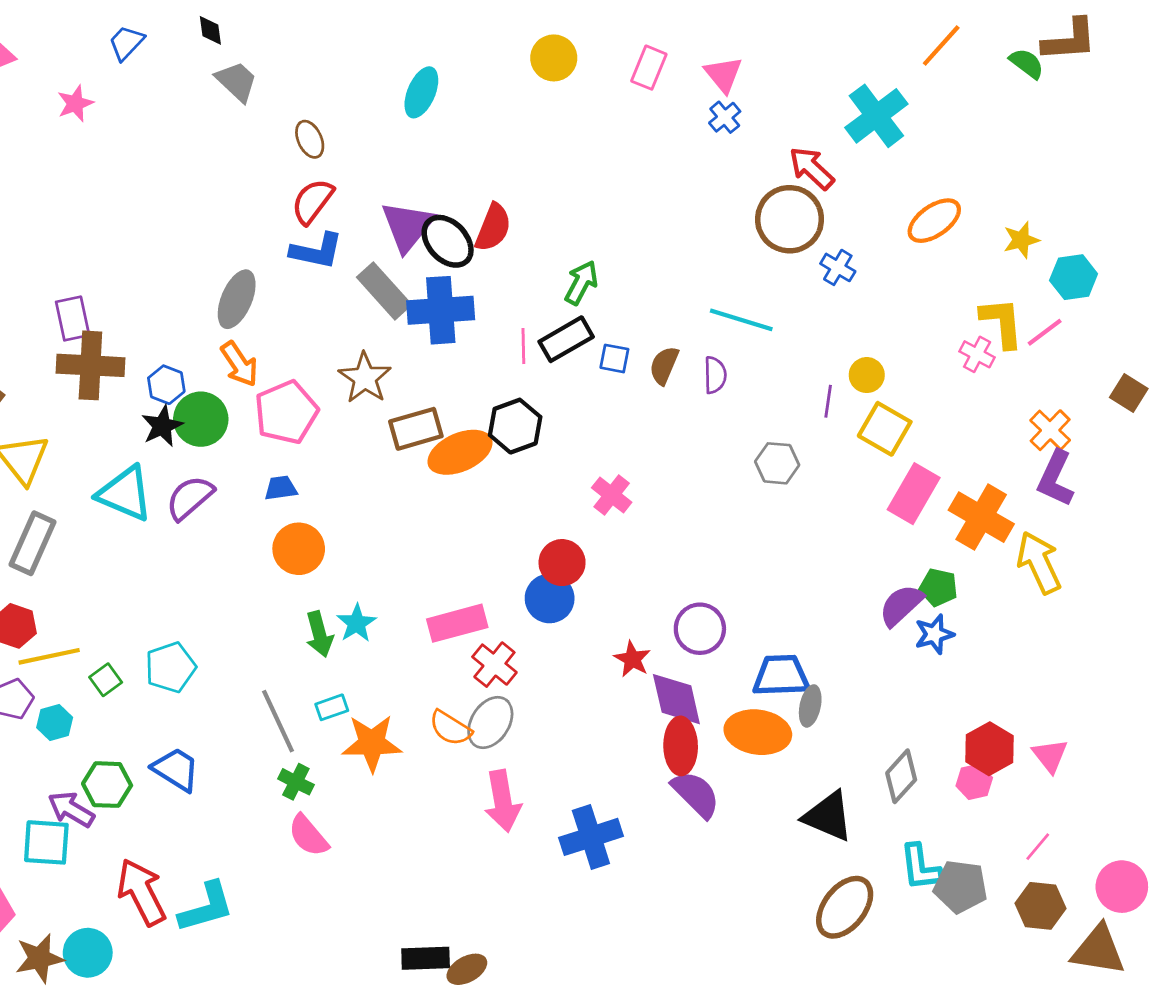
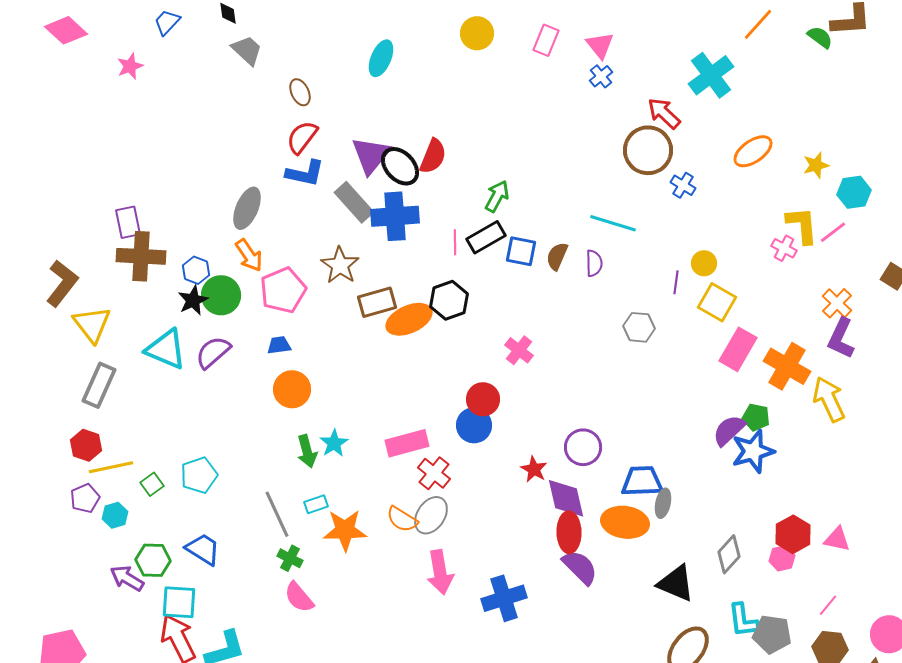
blue square: (614, 358) -> (521, 251), size x1.4
blue star: (934, 634) -> (753, 451), size x1.5
pink triangle: (1050, 756) -> (837, 539), turned -40
cyan square: (46, 842) -> (179, 602), moved

